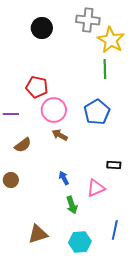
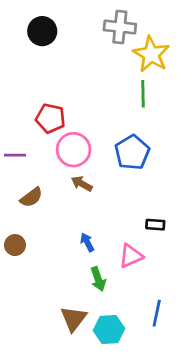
black circle: (42, 28) -> (42, 31), moved
brown triangle: (38, 234) -> (74, 319), moved, turned -35

